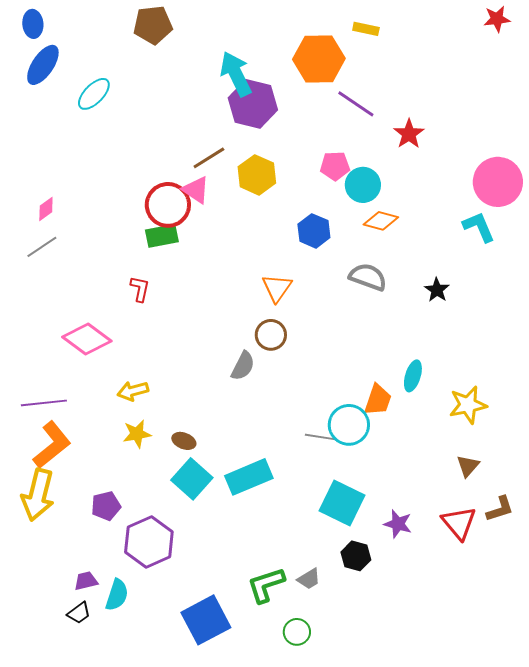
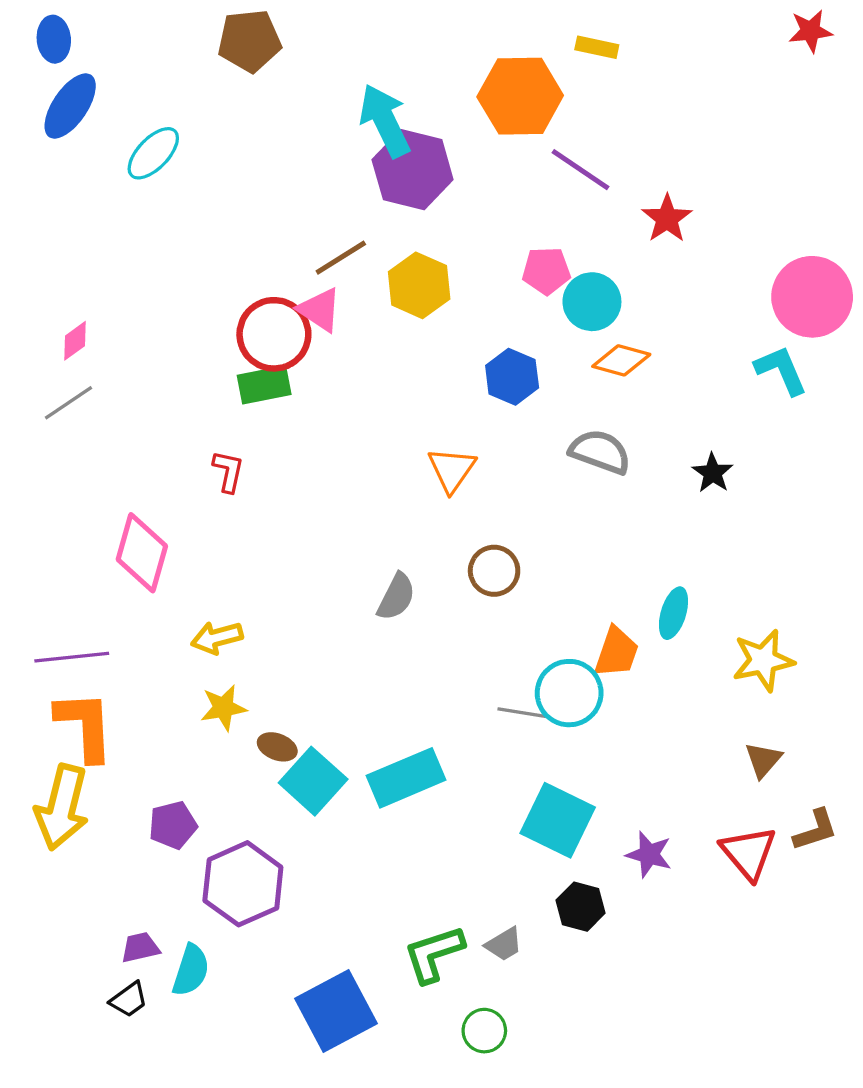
brown circle: (271, 335) -> (494, 571), moved
pink diamond: (87, 339) -> (142, 553), turned 69
brown ellipse: (184, 441) -> (277, 747), moved
orange L-shape: (52, 445) -> (85, 726), turned -54

